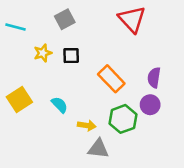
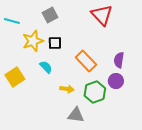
yellow star: (43, 53) -> (33, 41), size x1.5
cyan semicircle: (60, 105) -> (46, 67), moved
yellow arrow: (87, 125) -> (67, 89), moved

